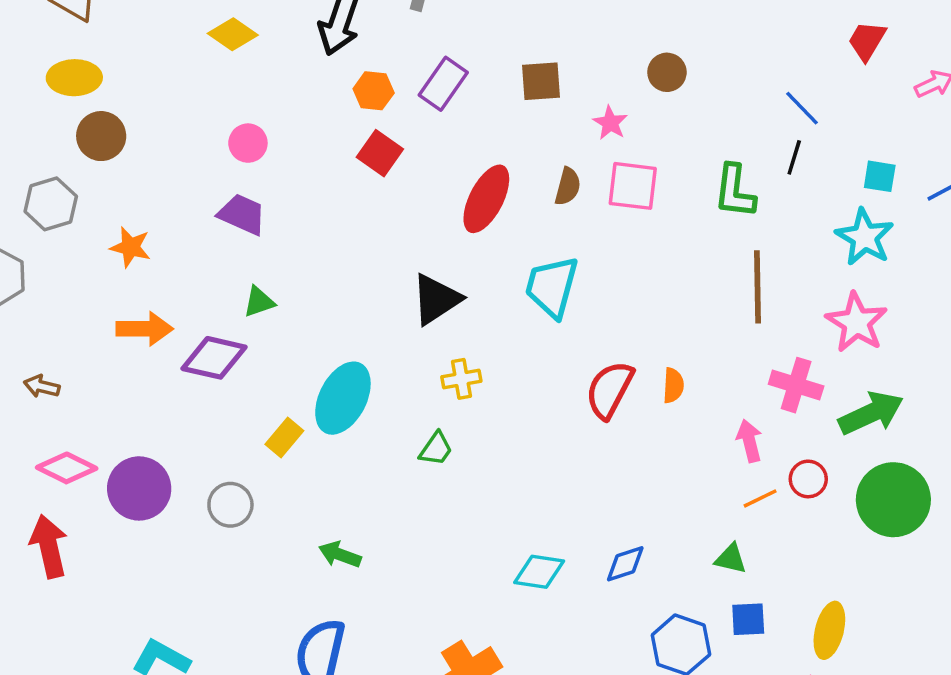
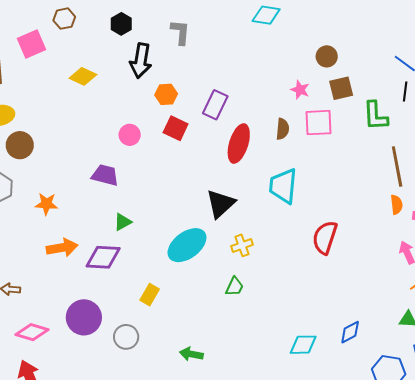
brown square: (541, 81) -> (341, 88), moved
purple rectangle: (443, 84) -> (215, 105), moved
pink circle: (248, 143) -> (130, 135), moved
orange semicircle: (673, 385) -> (397, 205), moved
cyan ellipse: (343, 398) -> (187, 245), moved, turned 36
purple circle: (139, 488) -> (84, 317), moved

